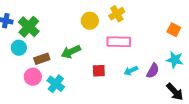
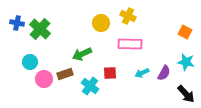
yellow cross: (117, 14) -> (128, 16), turned -35
cyan circle: (19, 48) -> (30, 62), moved
brown rectangle: (42, 59) -> (65, 74), moved
cyan cross: (56, 84) -> (90, 86), moved

